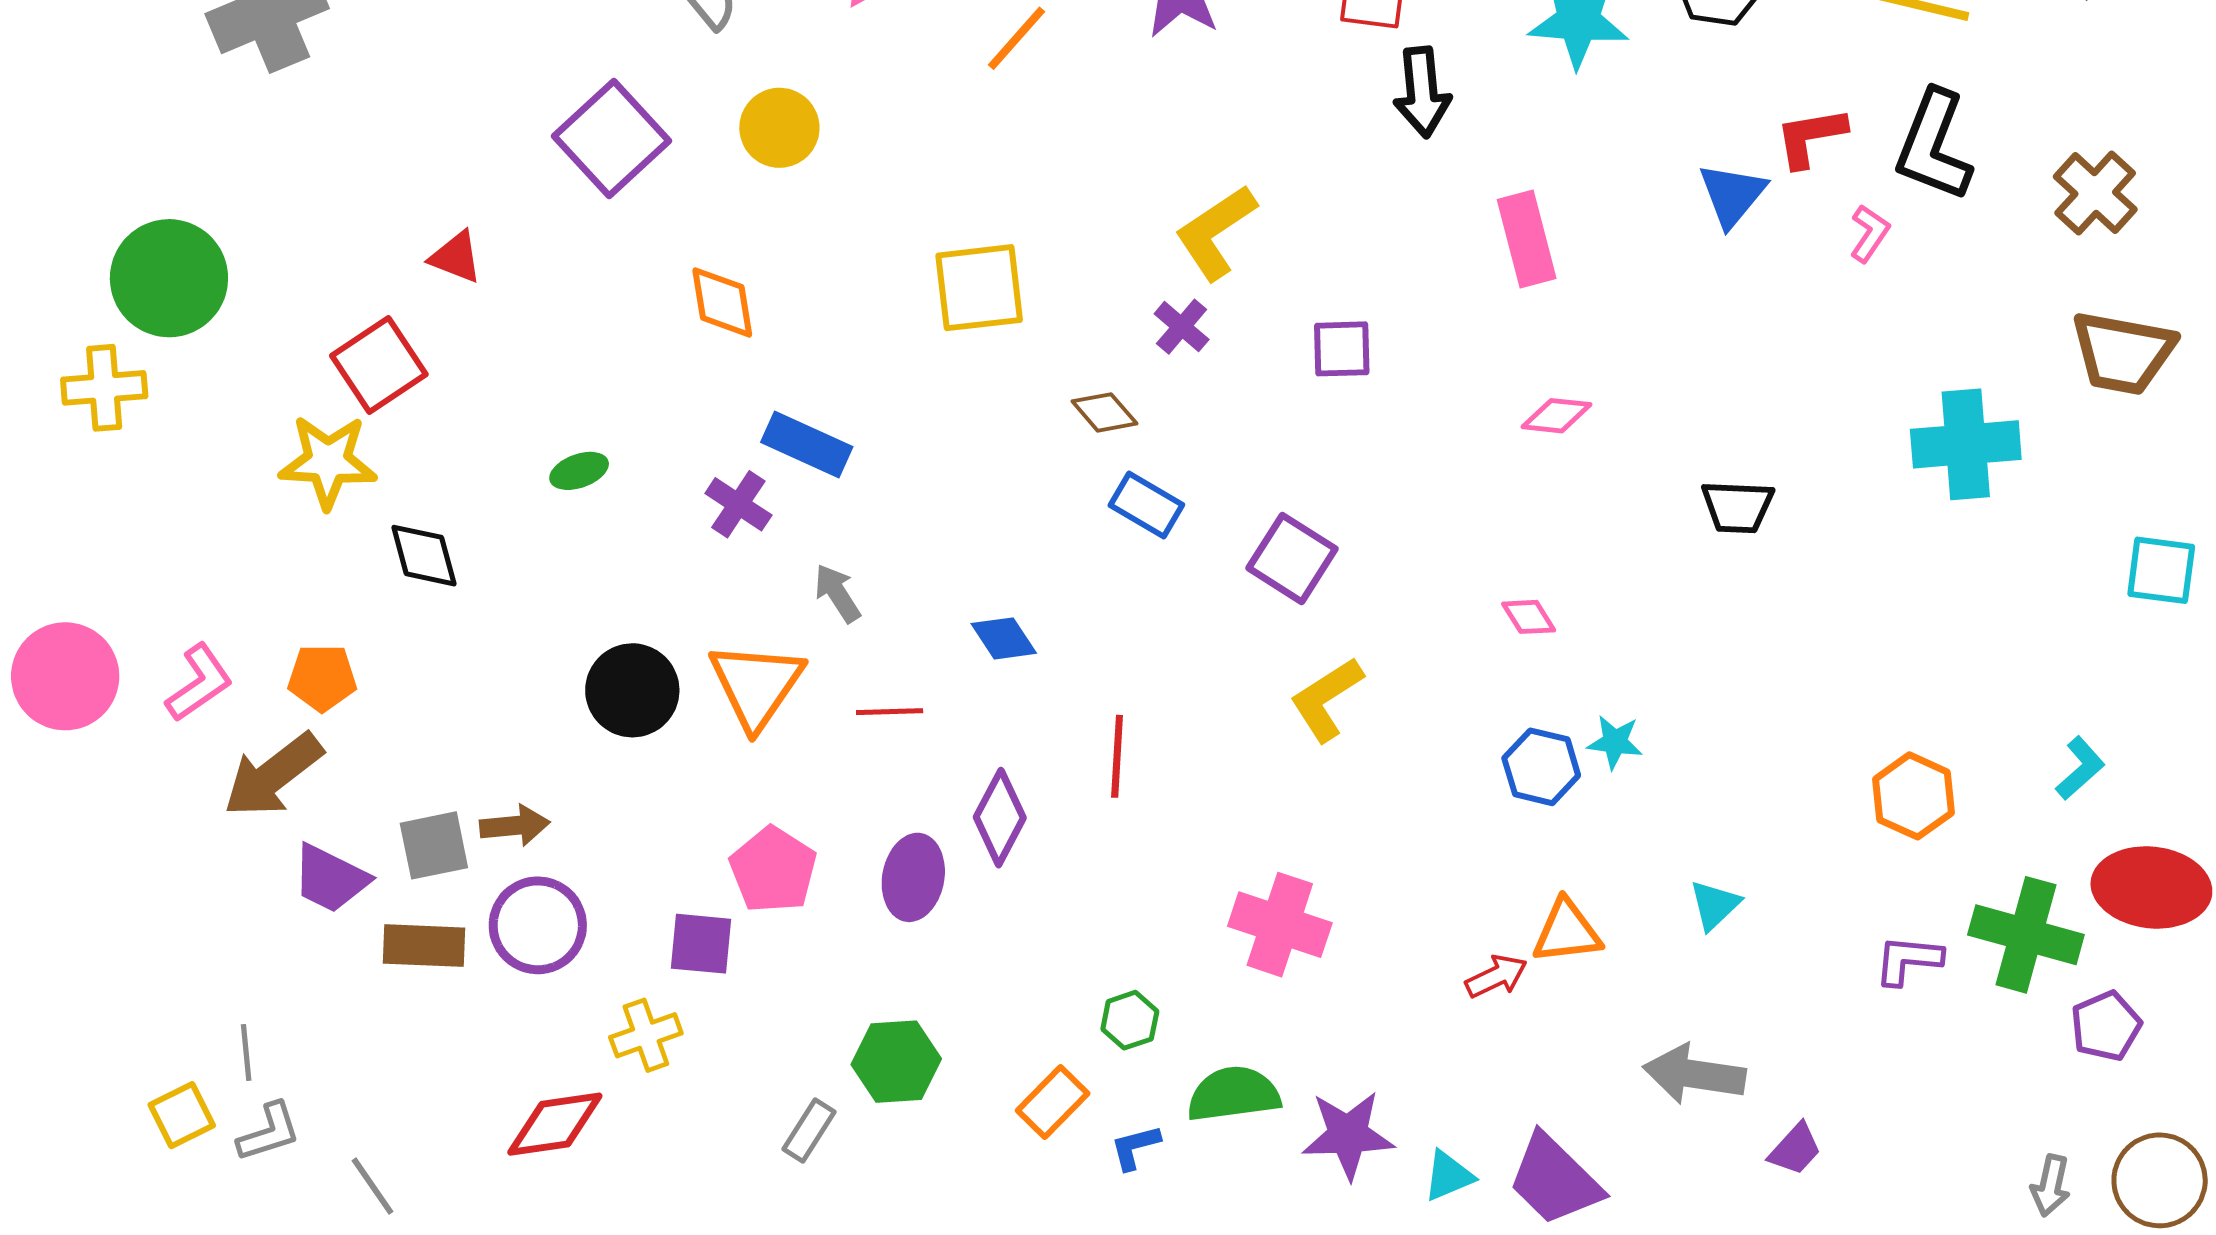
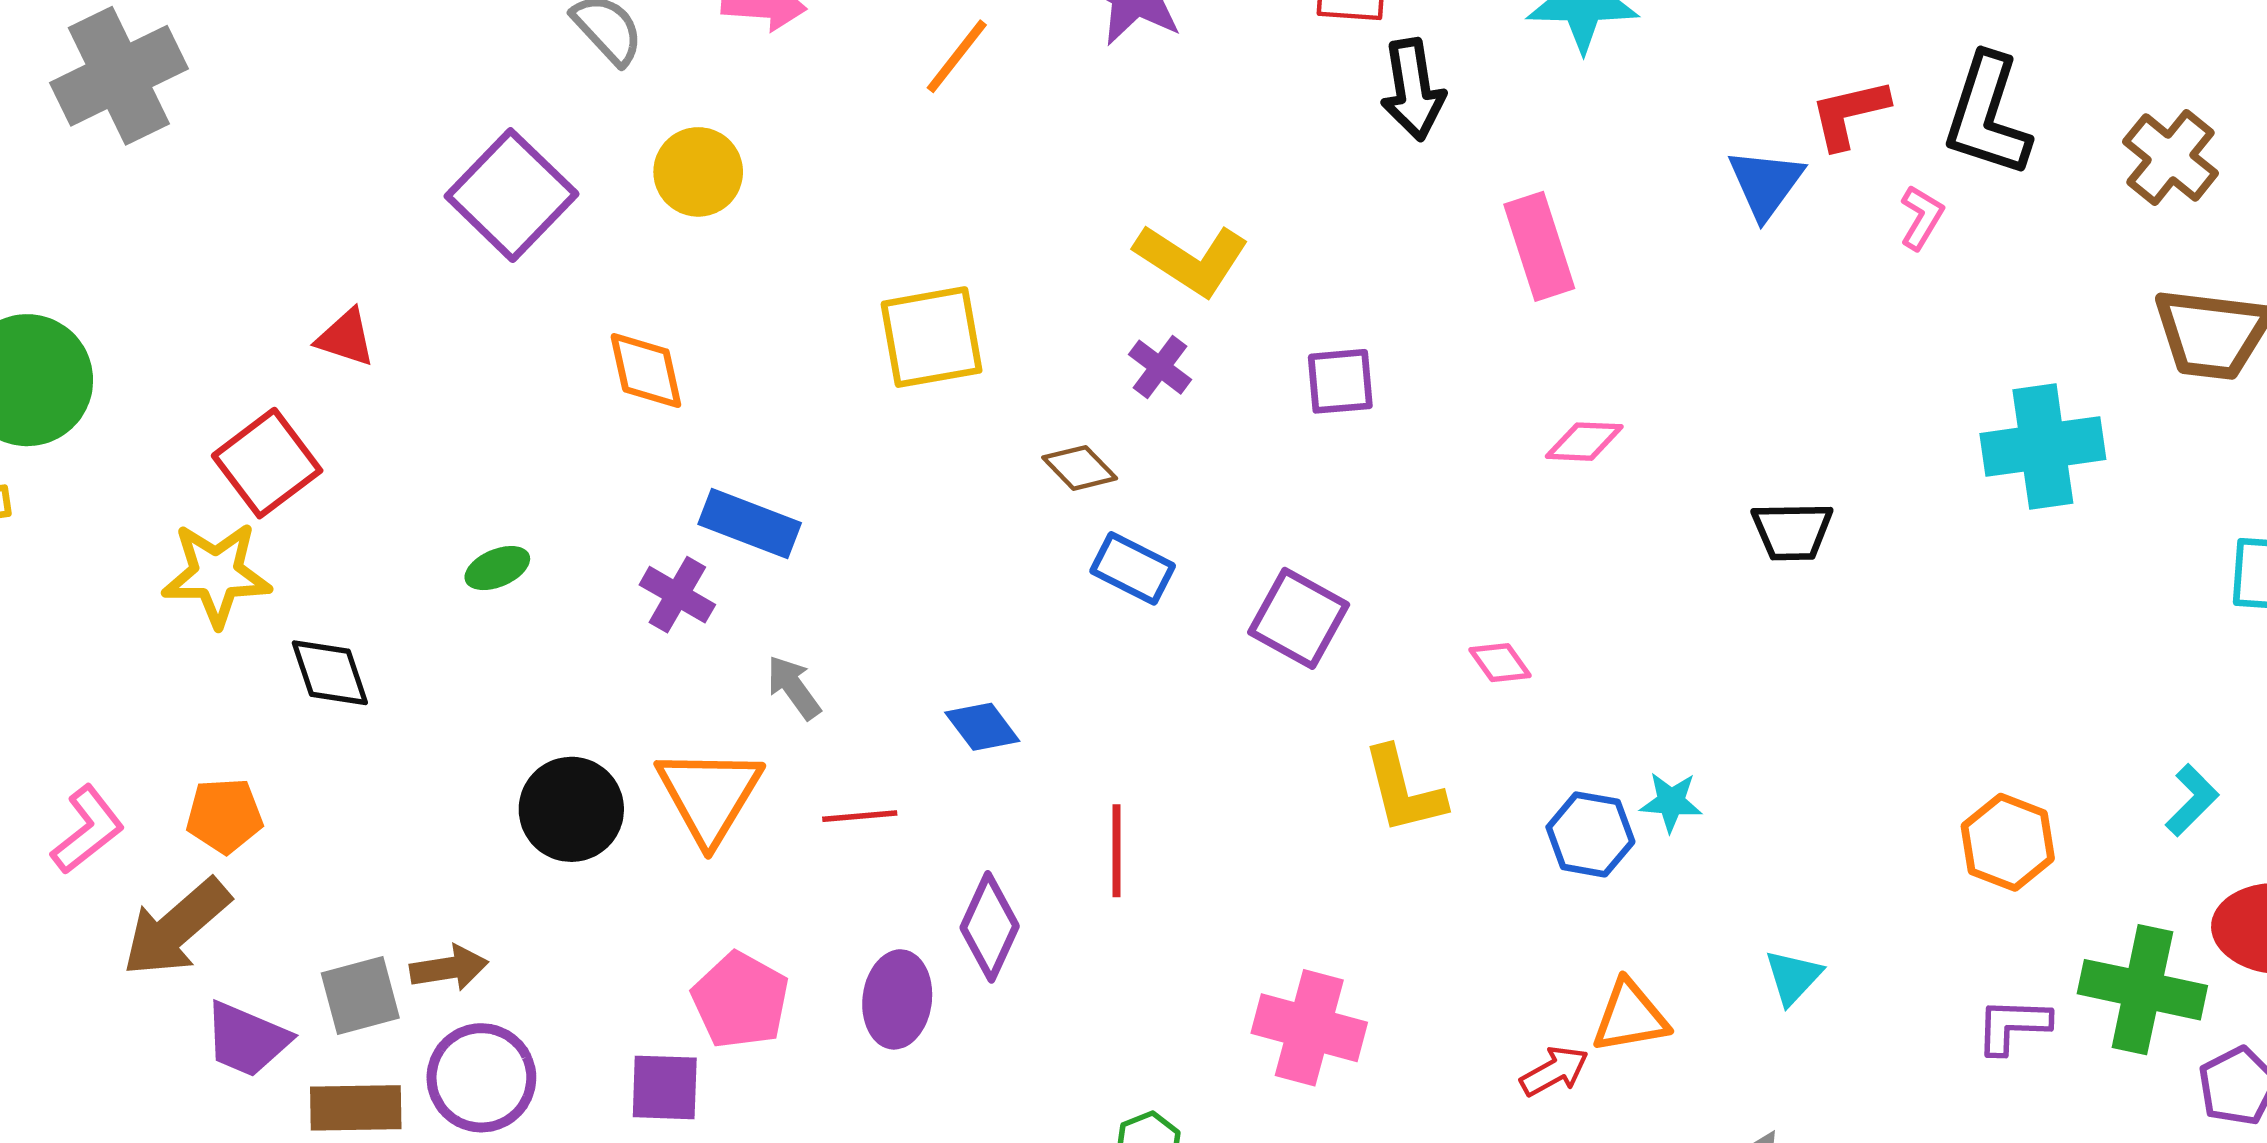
yellow L-shape: (1216, 232) -> (1192, 260), turned -110
pink diamond: (1529, 617) -> (1500, 663), moved
yellow L-shape: (1326, 699) -> (1404, 790), moved, turned -68

